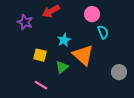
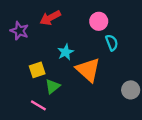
yellow square: (40, 55) -> (37, 70), turned -32
green triangle: (62, 67) -> (53, 86), moved

